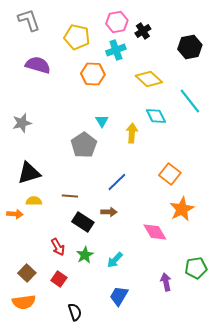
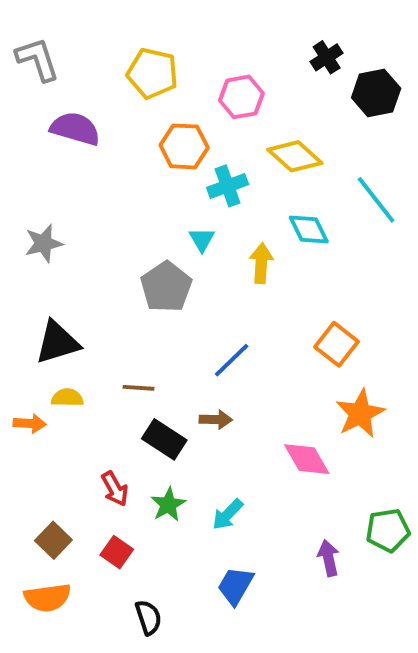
gray L-shape: (29, 20) -> (38, 59), moved
pink hexagon: (117, 22) -> (241, 97), moved
black cross: (143, 31) -> (327, 57), moved
cyan cross: (116, 50) -> (228, 186), moved

